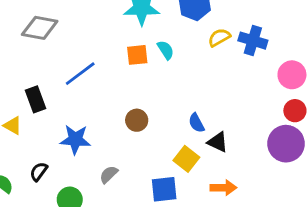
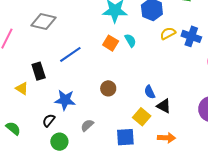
orange square: (137, 55) -> (111, 43), turned 35
black semicircle: (39, 172) -> (49, 120), moved

